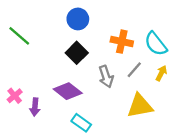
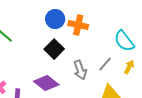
orange cross: (122, 42) -> (78, 25), moved

